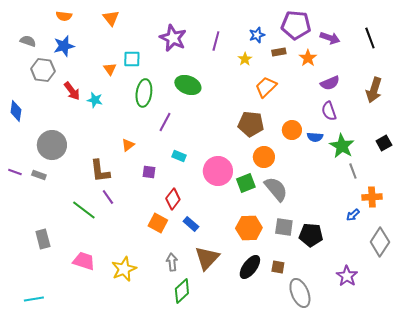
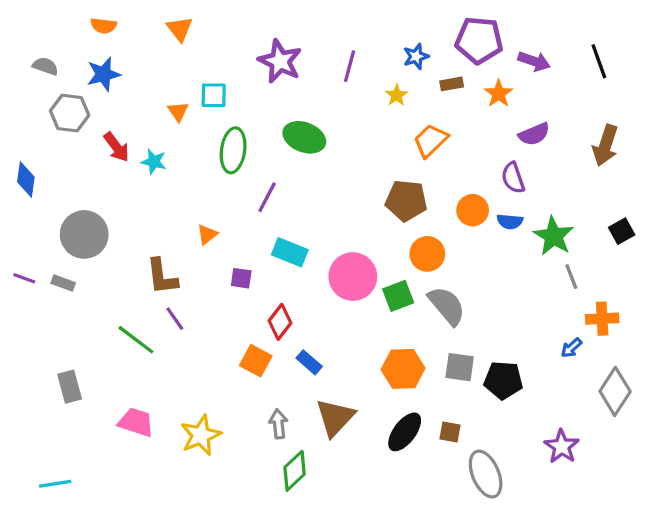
purple semicircle: (329, 111) -> (513, 178), moved
cyan rectangle: (179, 156) -> (290, 252), size x1.5

